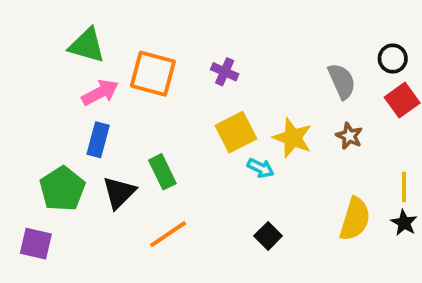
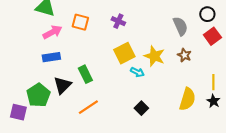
orange square: (153, 74) -> (80, 22), size x0.7
blue rectangle: (98, 140) -> (51, 57), turned 66
green pentagon: (62, 189) -> (38, 95), moved

